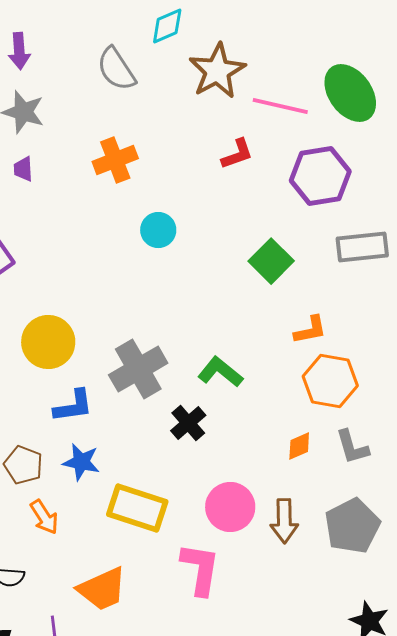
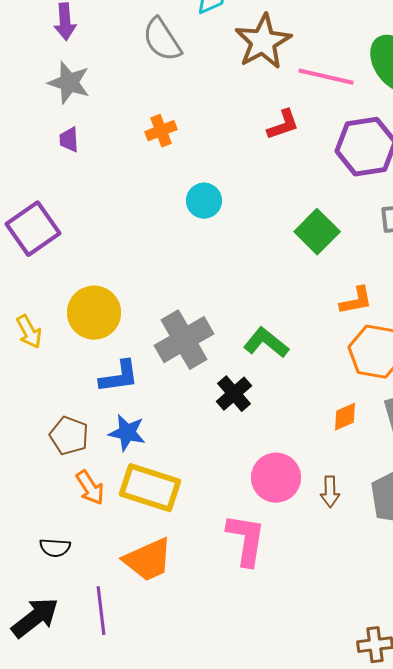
orange cross: (115, 160) -> (161, 131), size x0.7
yellow rectangle: (137, 508) -> (150, 488), moved
brown arrow: (284, 521) -> (330, 492), size x0.7

